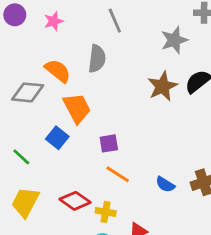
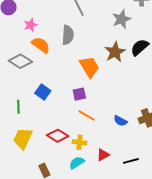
pink star: (54, 21) -> (31, 25), moved
gray diamond: (28, 92) -> (20, 61), turned 30
orange trapezoid: (77, 108) -> (89, 67), moved
green line: (21, 157) -> (18, 107), turned 48

